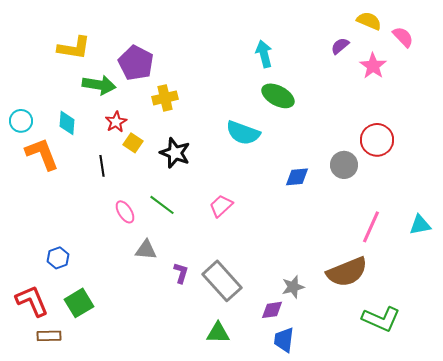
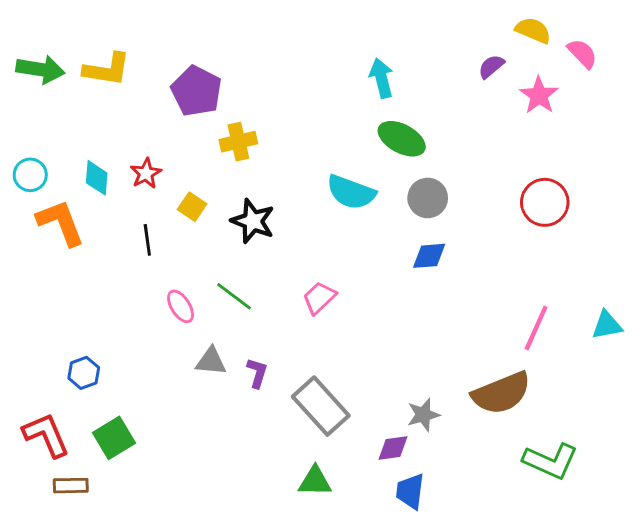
green arrow: (99, 85) -> (40, 69), moved
red star: (116, 122) -> (146, 173), moved
gray circle: (344, 165) -> (428, 198), moved
purple L-shape: (181, 273) -> (257, 373), moved

